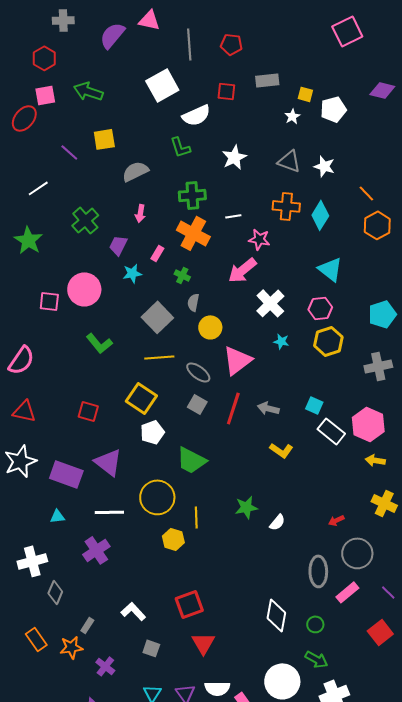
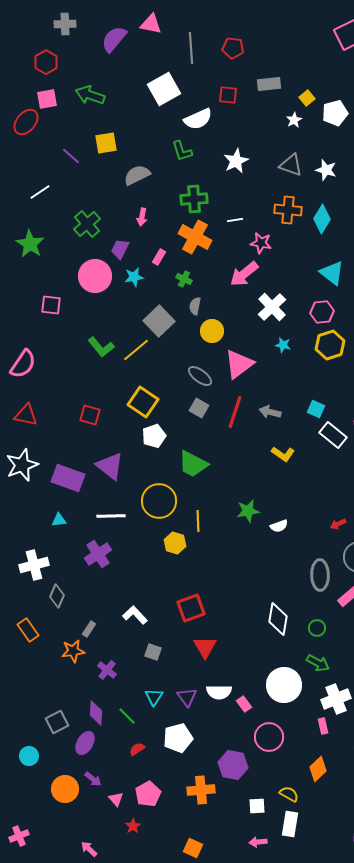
yellow square: (305, 94) -> (307, 98), turned 35
pink circle: (84, 289) -> (95, 276), moved
yellow line: (159, 357) -> (136, 350), moved, turned -36
white semicircle: (277, 522) -> (279, 526), turned 30
orange rectangle: (36, 639) -> (28, 630), moved

